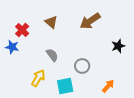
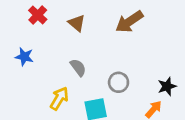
red cross: (22, 30) -> (38, 15), moved
black star: (118, 46) -> (167, 86), moved

